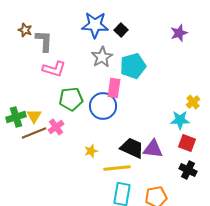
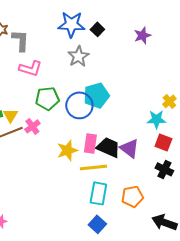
purple star: (179, 33) -> (142, 35), moved
cyan pentagon: (133, 66) -> (96, 95), moved
pink rectangle: (114, 88) -> (90, 143), moved
purple triangle: (153, 149) -> (129, 148), turned 30
yellow star: (91, 151) -> (67, 150), size x1.5

